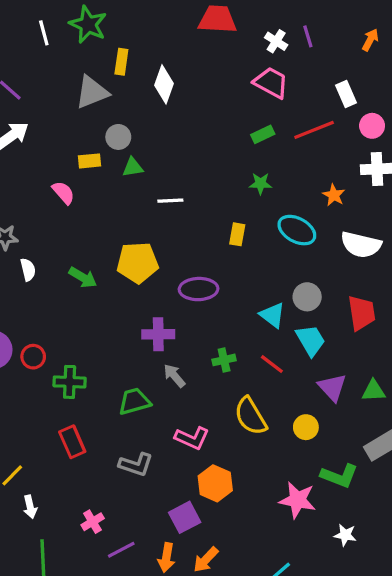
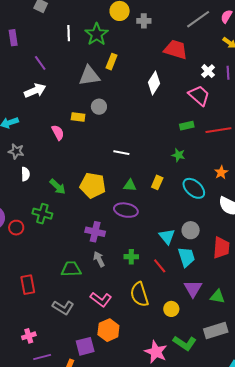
white diamond: (164, 84) -> (154, 83), moved
green triangle: (133, 167) -> (130, 185), moved
green cross: (70, 382) -> (42, 214), moved

